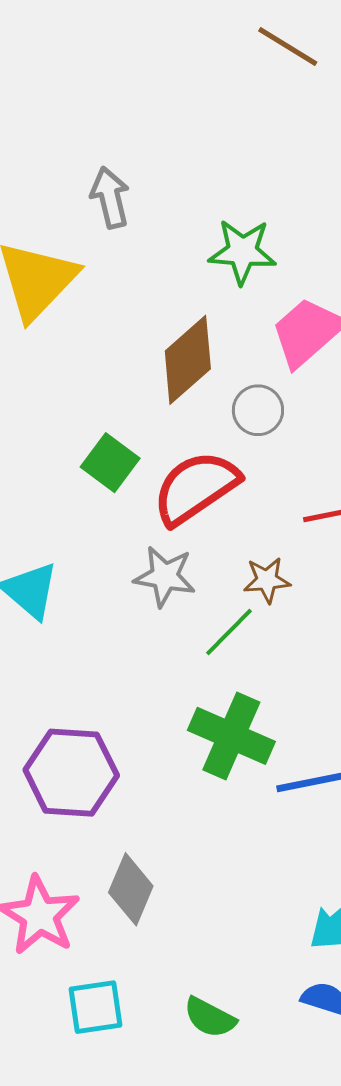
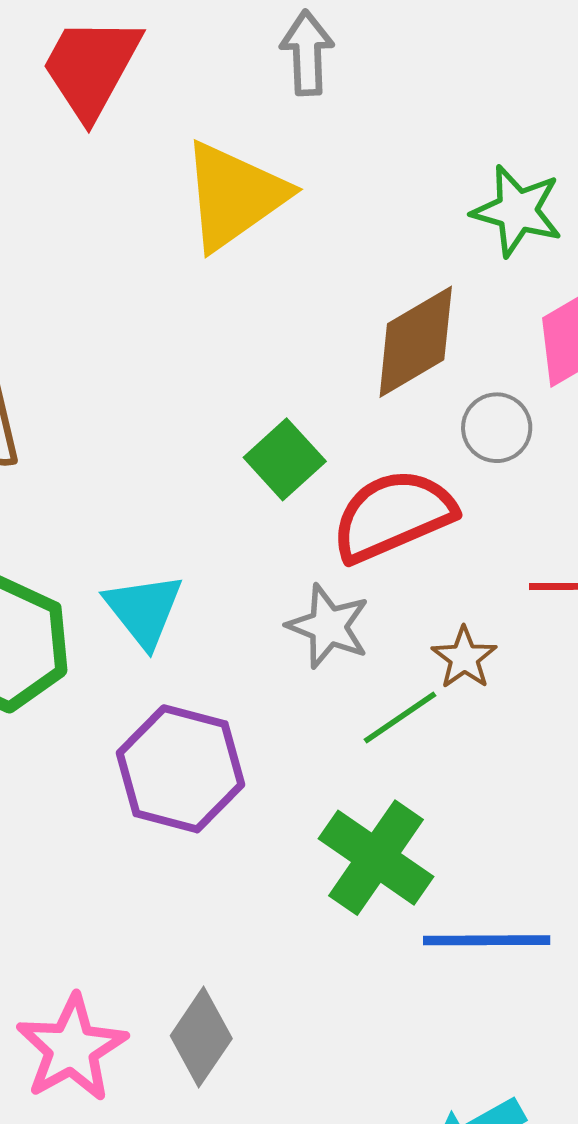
gray arrow: (110, 198) -> (307, 53), moved
brown star: (267, 580) -> (464, 658), turned 30
purple hexagon: (71, 773) -> (181, 769), moved

